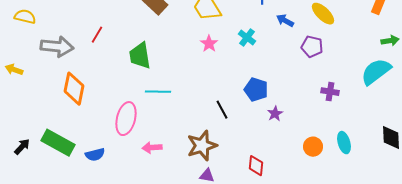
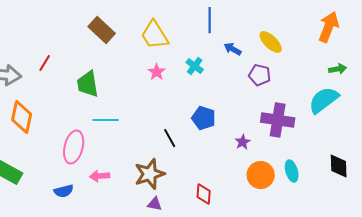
purple cross: (330, 92) -> (278, 120), size x1.8
purple star: (275, 114) -> (243, 142), moved
orange circle: (313, 147) -> (261, 175), size x1.4
blue semicircle: (95, 155) -> (64, 191), moved

